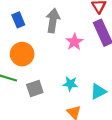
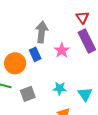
blue rectangle: (18, 20) -> (35, 54), moved
cyan triangle: (98, 91) -> (85, 94), turned -35

